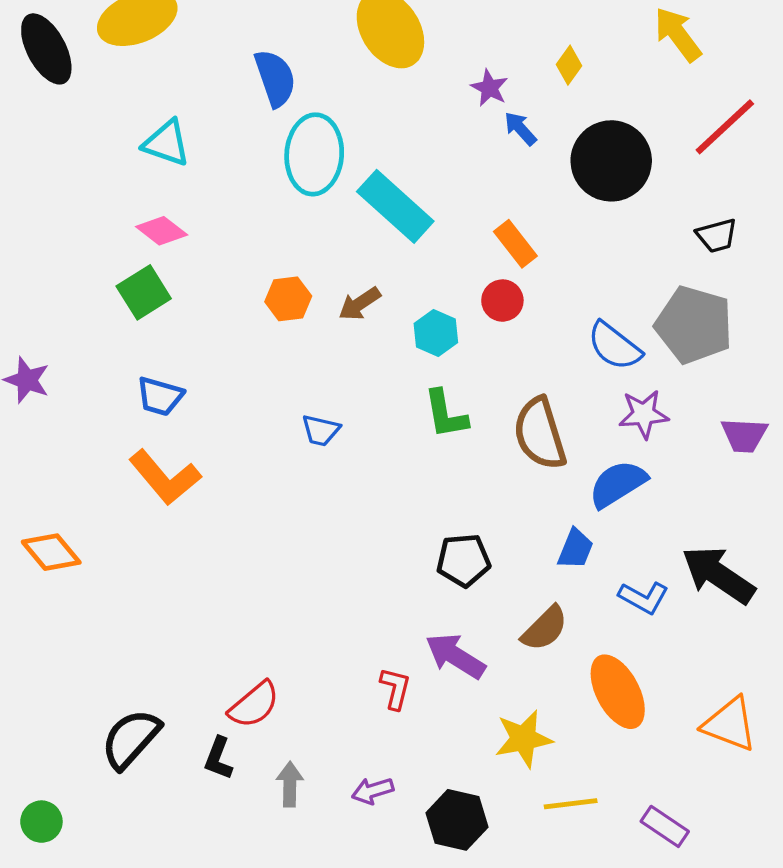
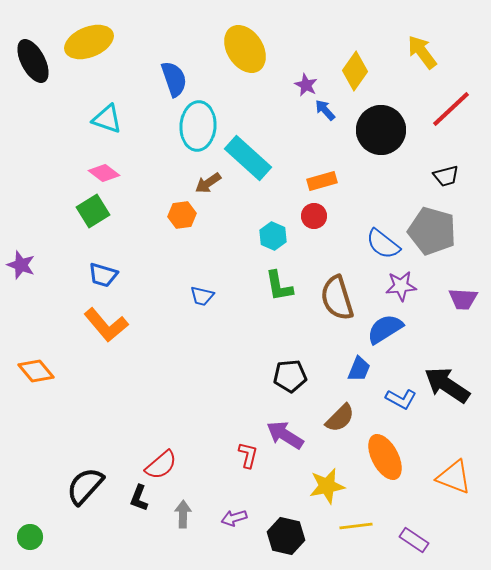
yellow diamond: (569, 65) -> (355, 71), size x1.6
orange rectangle: (515, 244) -> (322, 181), turned -68
brown arrow: (360, 304) -> (208, 183), moved

